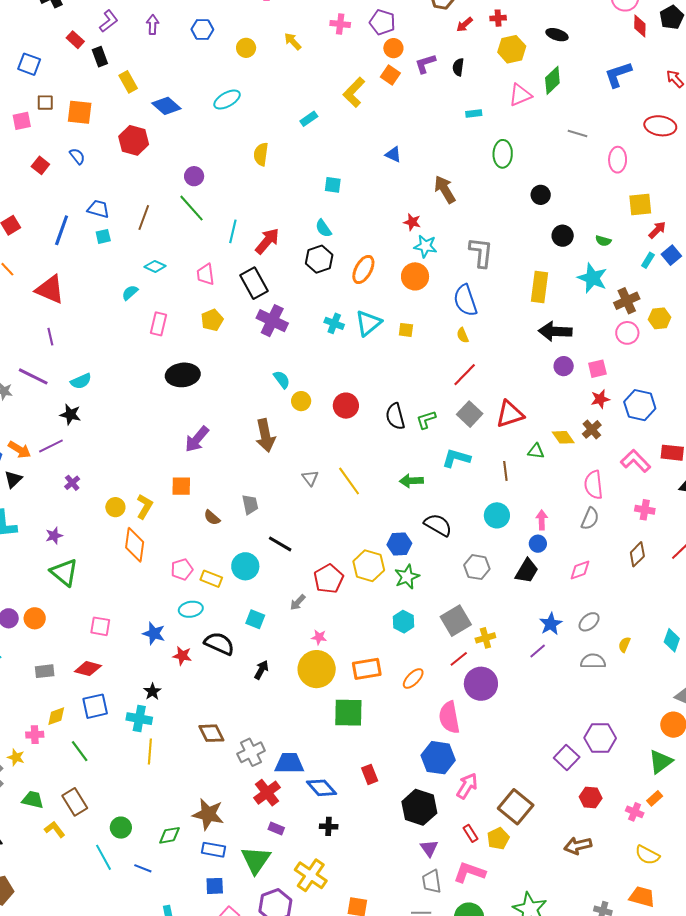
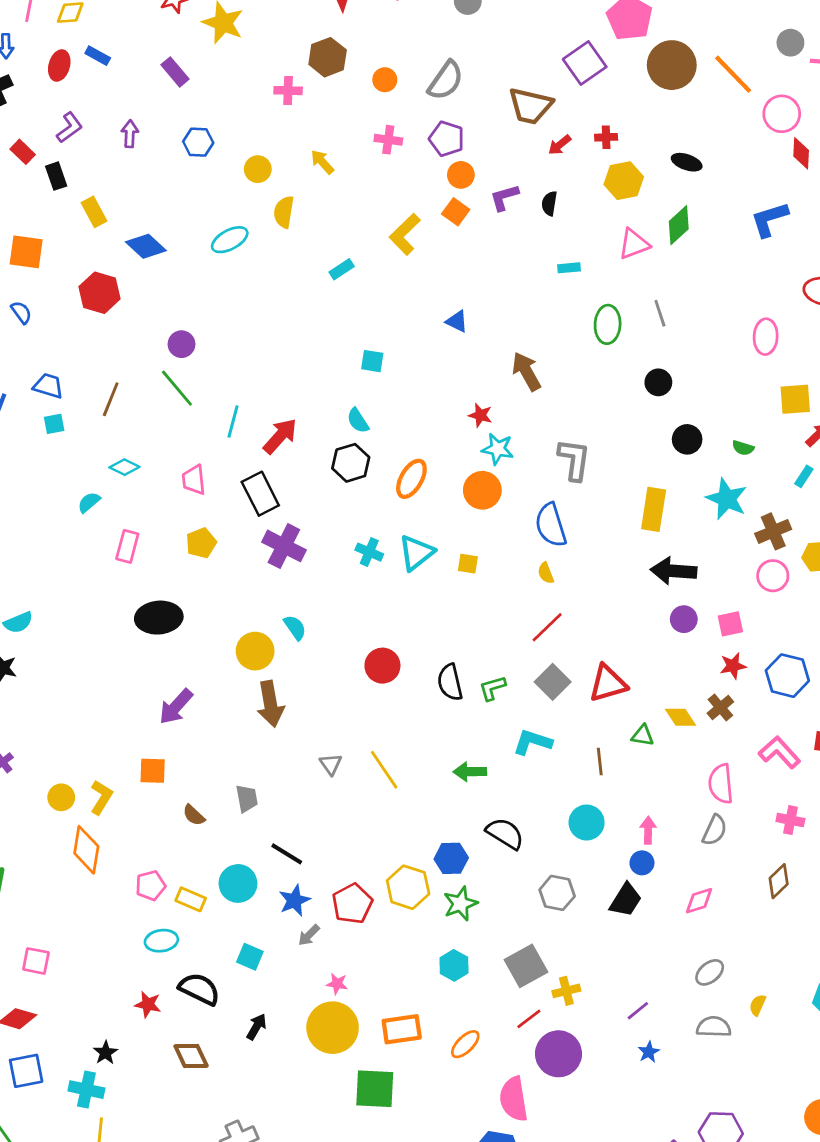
gray line: (577, 134) -> (660, 313), moved, turned 54
yellow semicircle: (261, 154) -> (284, 212), moved
yellow circle: (301, 401) -> (255, 651), moved, size x1.4
blue star: (551, 624) -> (649, 1052), moved, size x0.7
blue star: (154, 633) -> (294, 900), moved, turned 30
brown diamond: (211, 733) -> (191, 1056), moved

